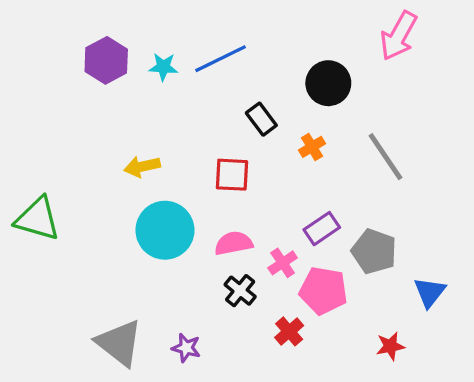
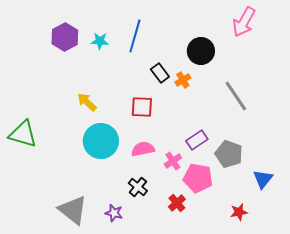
blue line: (221, 59) -> (135, 36), turned -48
orange cross: (312, 147) -> (183, 80), moved
yellow arrow: (142, 166) -> (87, 102), turned 55
black cross: (240, 291) -> (138, 187), moved

